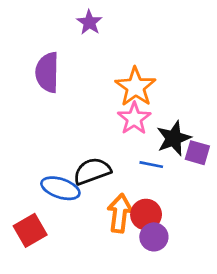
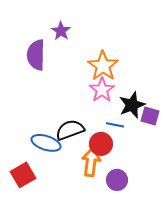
purple star: (89, 22) -> (61, 31), moved
red circle: (146, 215) -> (101, 144), moved

